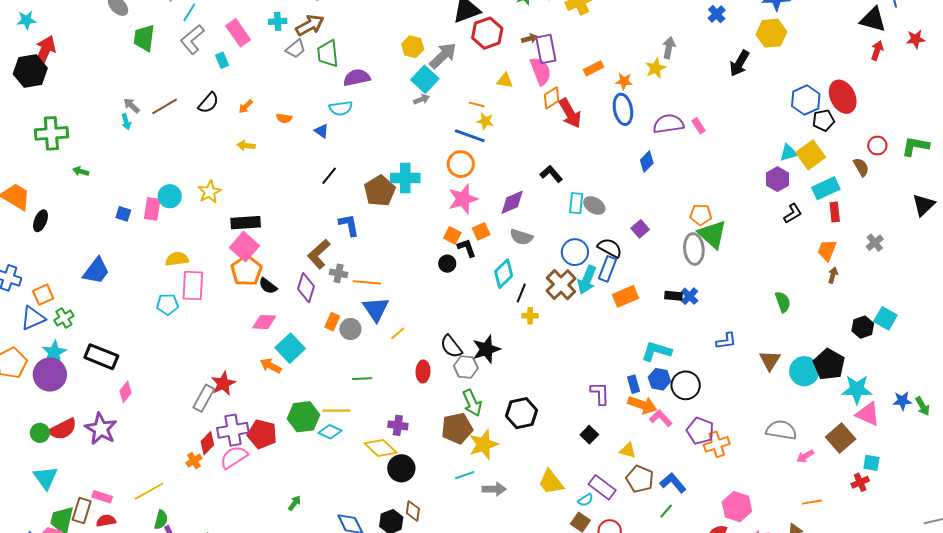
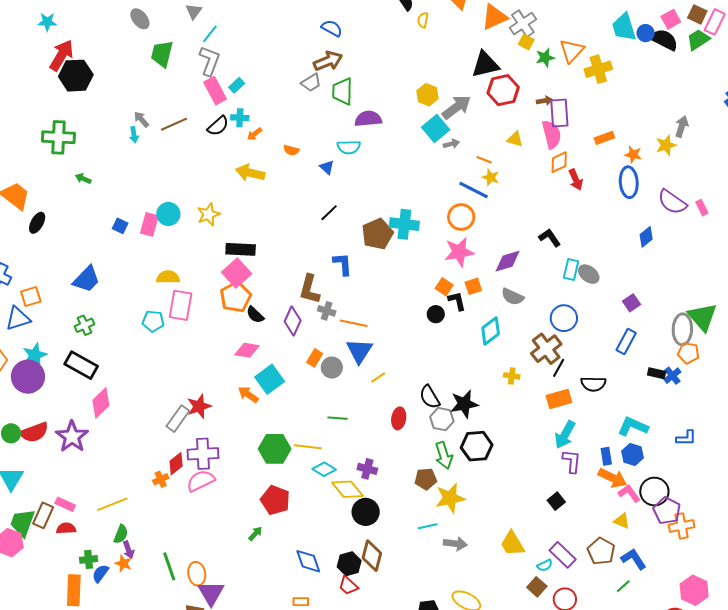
cyan cross: (278, 21) -> (240, 118), moved
pink rectangle: (238, 33) -> (215, 91), moved
gray L-shape: (192, 39) -> (210, 61), turned 144
cyan rectangle: (222, 60) -> (237, 85), turned 63
black hexagon: (30, 71) -> (76, 76), moved
gray arrow: (421, 99) -> (451, 144), moved
red arrow: (570, 113) -> (576, 180), size x0.7
purple semicircle: (668, 124) -> (672, 202), turned -144
yellow arrow: (246, 146) -> (250, 173), size x1.6
orange pentagon: (701, 215) -> (688, 353), moved
black semicircle: (610, 248) -> (593, 384), moved, turned 145
brown L-shape: (319, 254) -> (309, 289), turned -40
blue rectangle: (608, 269) -> (626, 342), moved
cyan arrow: (587, 280) -> (565, 435), moved
black line: (521, 293) -> (559, 368), moved
orange rectangle: (625, 296) -> (559, 399), moved
green cross: (64, 318) -> (85, 325), moved
blue L-shape: (726, 341) -> (686, 438), moved
black circle: (686, 385) -> (654, 492), moved
pink diamond: (126, 392) -> (101, 403), size x1.4
black hexagon: (522, 413) -> (477, 446), moved
brown pentagon: (457, 428) -> (426, 479), size x0.7
cyan diamond: (330, 432) -> (324, 469), moved
red pentagon: (262, 434) -> (275, 500), moved
yellow triangle: (628, 450) -> (622, 521), moved
brown diamond: (413, 511) -> (372, 556), size x1.4

